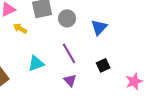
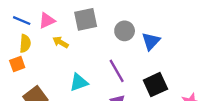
gray circle: (67, 18) -> (125, 31), moved
black square: (103, 65) -> (155, 85), size x1.5

